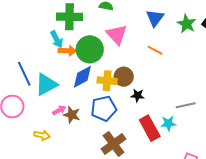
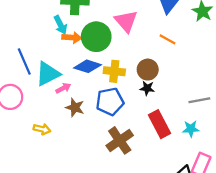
blue diamond: (82, 77) -> (87, 66), turned 45
brown circle: (124, 77) -> (148, 70), moved
pink arrow: (59, 110) -> (63, 88), moved
cyan star: (168, 123) -> (191, 129), moved

